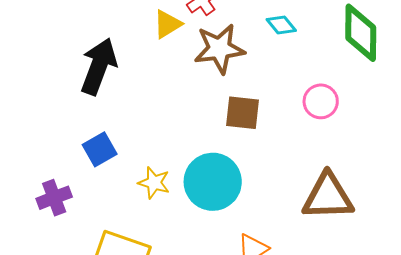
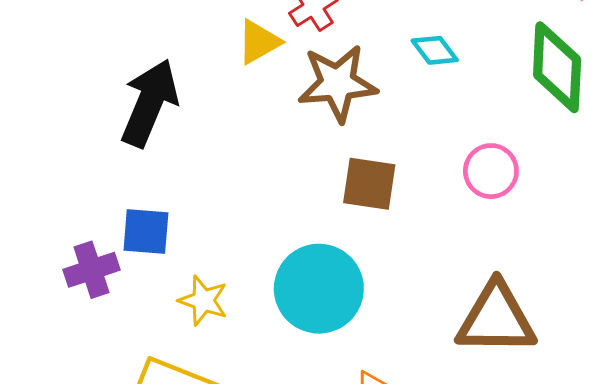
blue square: (100, 149) -> (146, 231), turned 32
yellow star: (154, 183) -> (203, 301), moved
purple cross: (54, 198) -> (92, 270), moved

